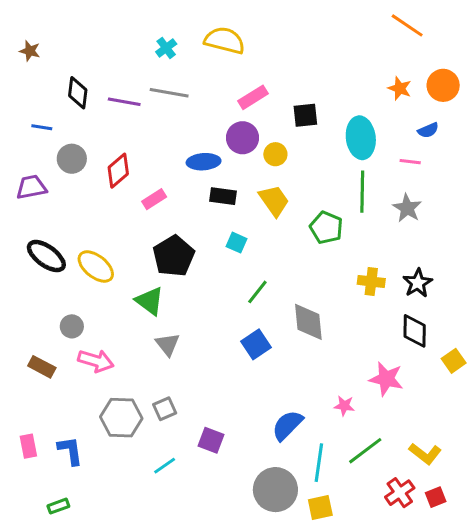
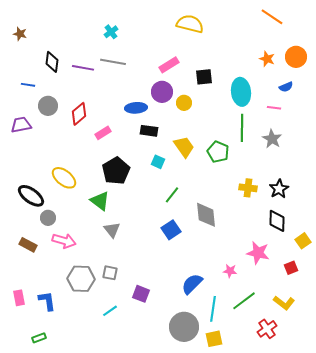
yellow semicircle: (225, 40) -> (190, 24), moved
yellow trapezoid: (274, 201) -> (184, 147), moved
black ellipse: (46, 256) -> (31, 196), moved
gray square: (165, 409) -> (110, 273), turned 35
red square: (436, 497) -> (291, 268), moved

